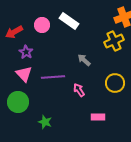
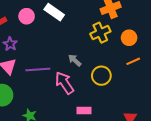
gray arrow: (84, 60) -> (75, 60), moved
pink arrow: (79, 90) -> (64, 83), size x1.6

